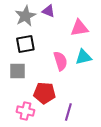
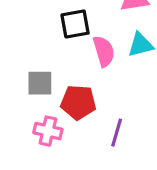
black square: (25, 44) -> (75, 24), moved
gray square: (17, 71) -> (40, 83), moved

